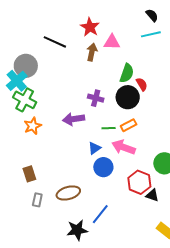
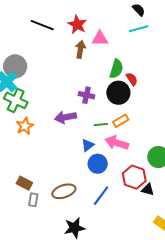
black line: (55, 42) -> (42, 25), moved
brown rectangle: (29, 174) -> (24, 183), moved, turned -42
blue line: (100, 214) -> (101, 196), moved

